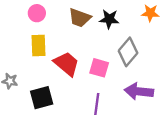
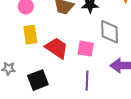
gray diamond: (128, 52) -> (110, 32), turned -35

